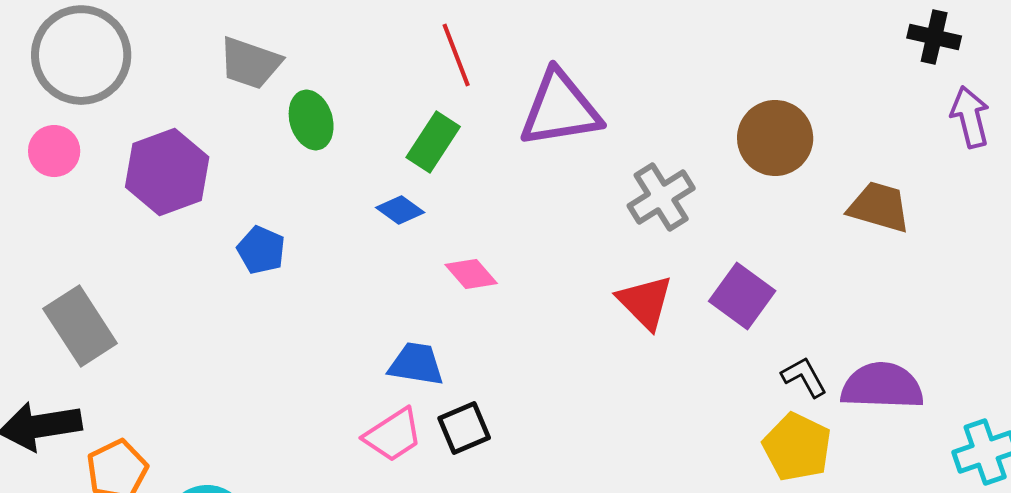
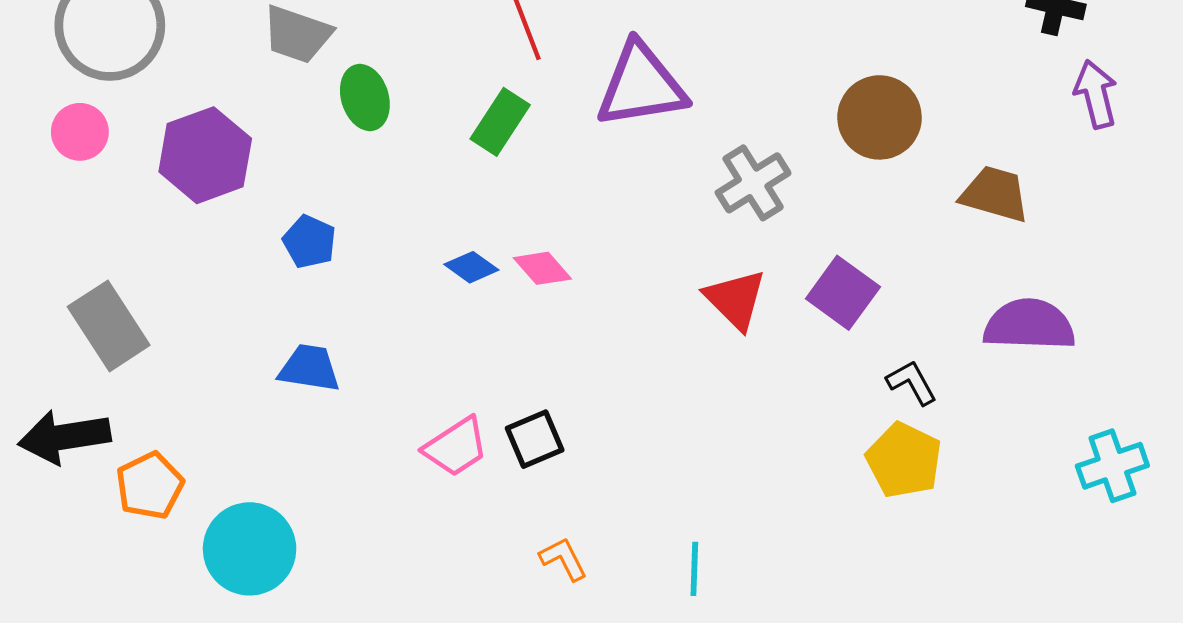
blue diamond: (400, 210) -> (471, 267), moved
blue trapezoid: (416, 364) -> (309, 368), moved
purple semicircle: (882, 386) -> (1029, 325), moved

